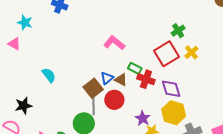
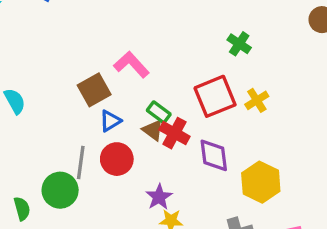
green cross: (178, 31) -> (239, 44), moved, turned -32
brown triangle: (121, 80) -> (153, 130), moved
brown square: (93, 88) -> (94, 90), moved
yellow hexagon: (174, 113) -> (261, 182), moved

